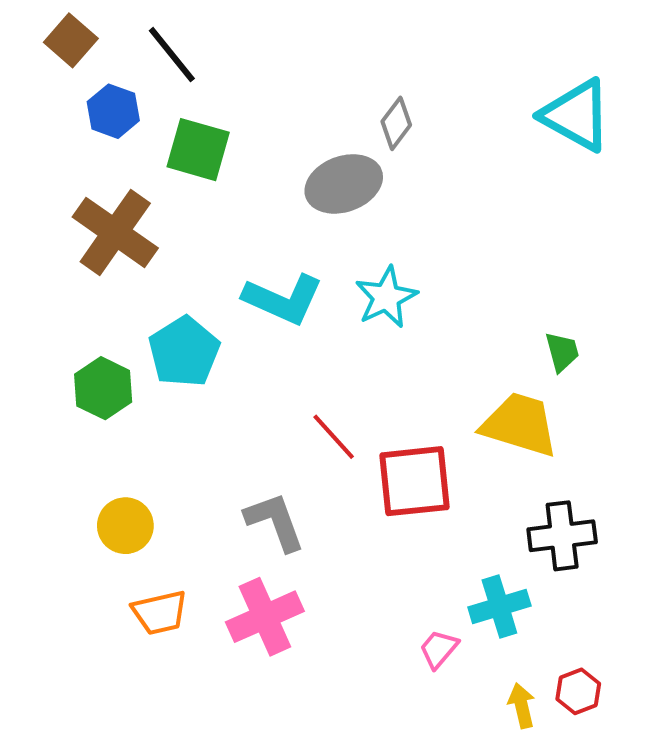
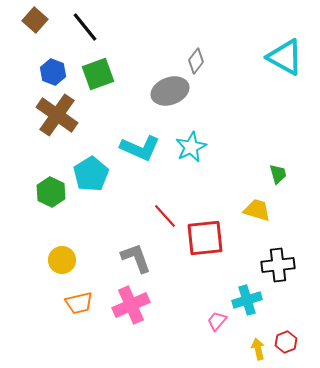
blue hexagon: (113, 111) -> (53, 72), moved
green square: (198, 150) -> (98, 74), turned -36
yellow trapezoid: (520, 425) -> (257, 210), size x0.7

